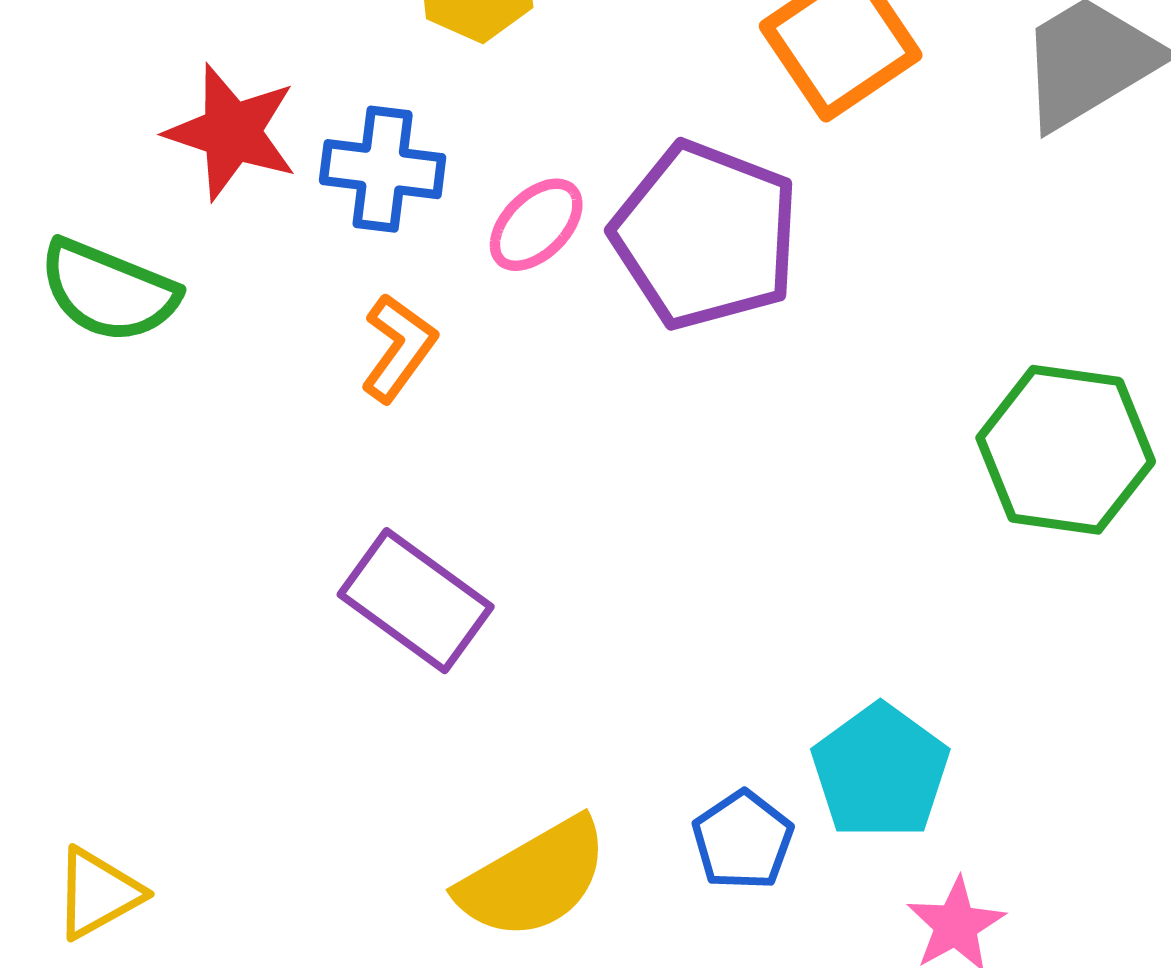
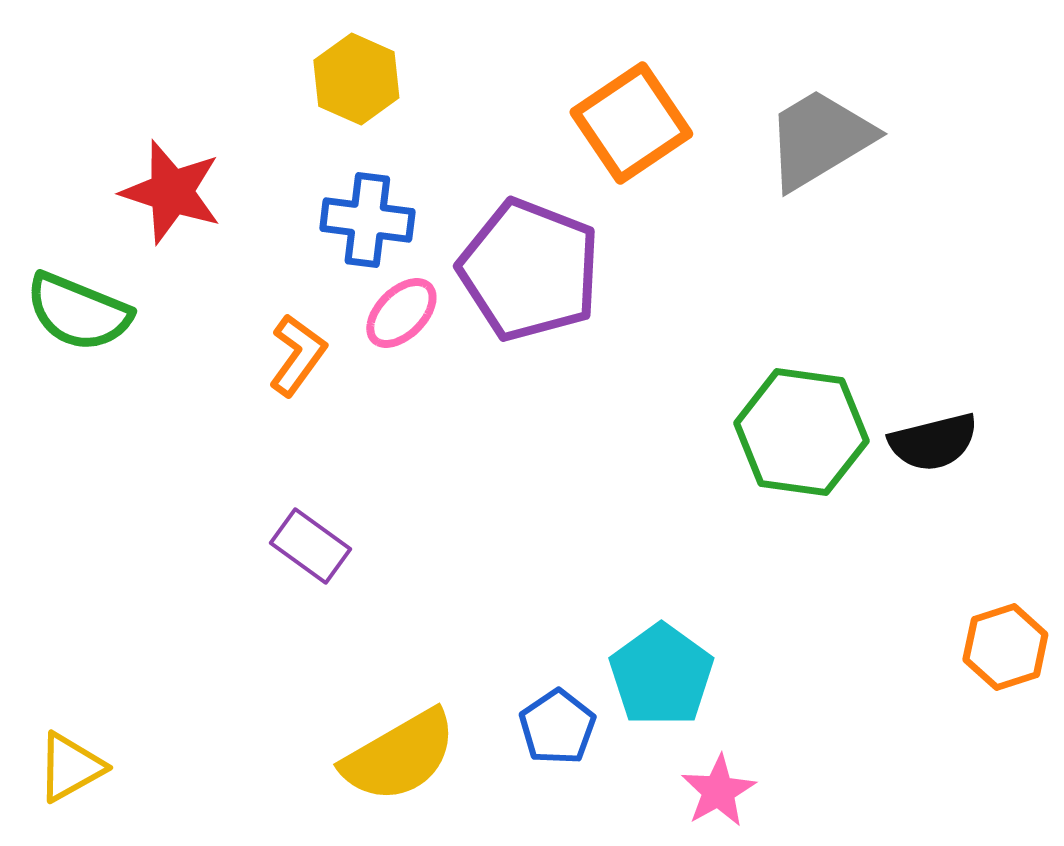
blue cross: (383, 169) -> (367, 220), moved
pink ellipse: (536, 225) -> (401, 313), moved
purple rectangle: (416, 601) -> (310, 546), size x0.7

